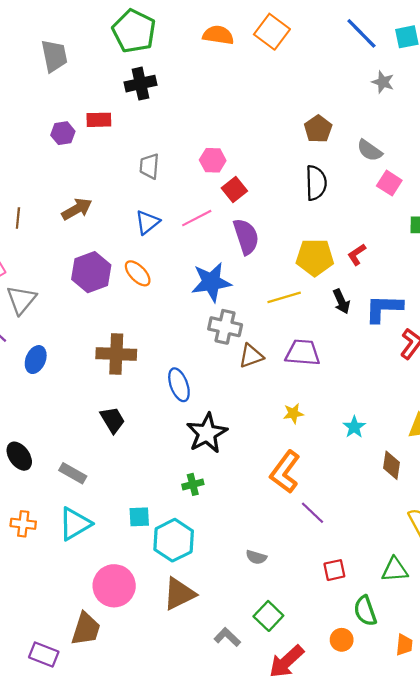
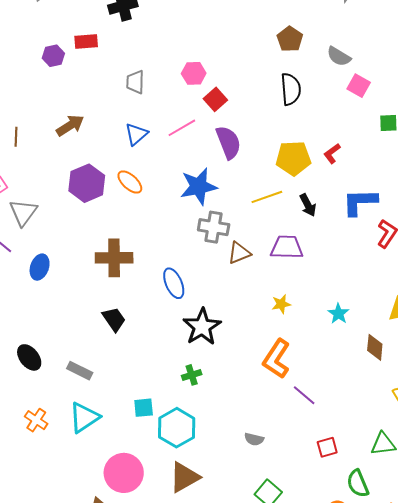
black arrow: (341, 301) -> (308, 205), moved
orange cross: (23, 524) -> (36, 420), turned 30

